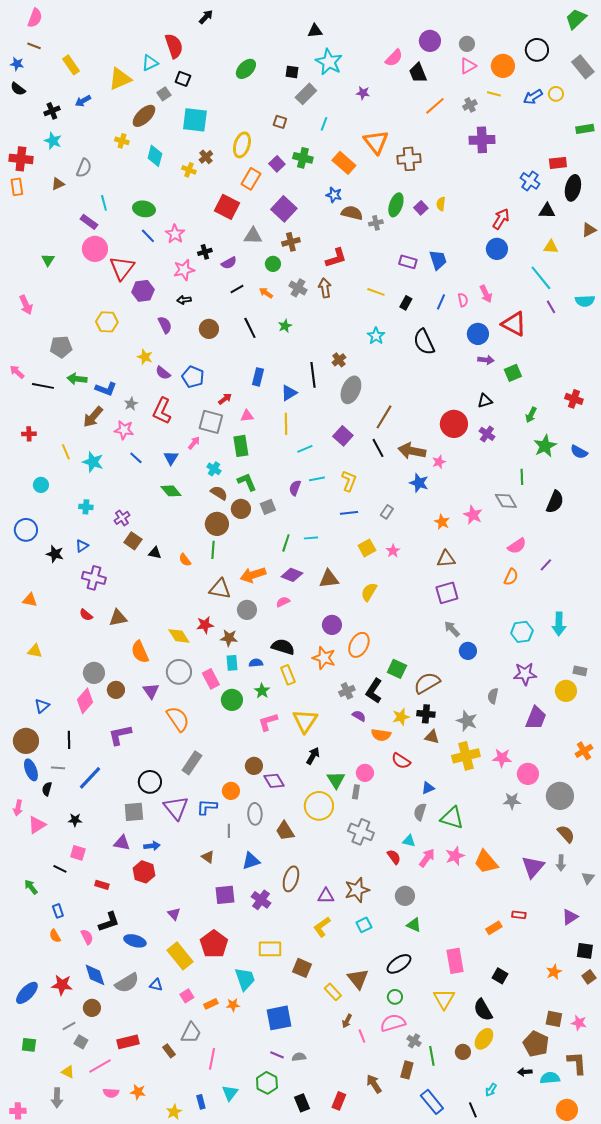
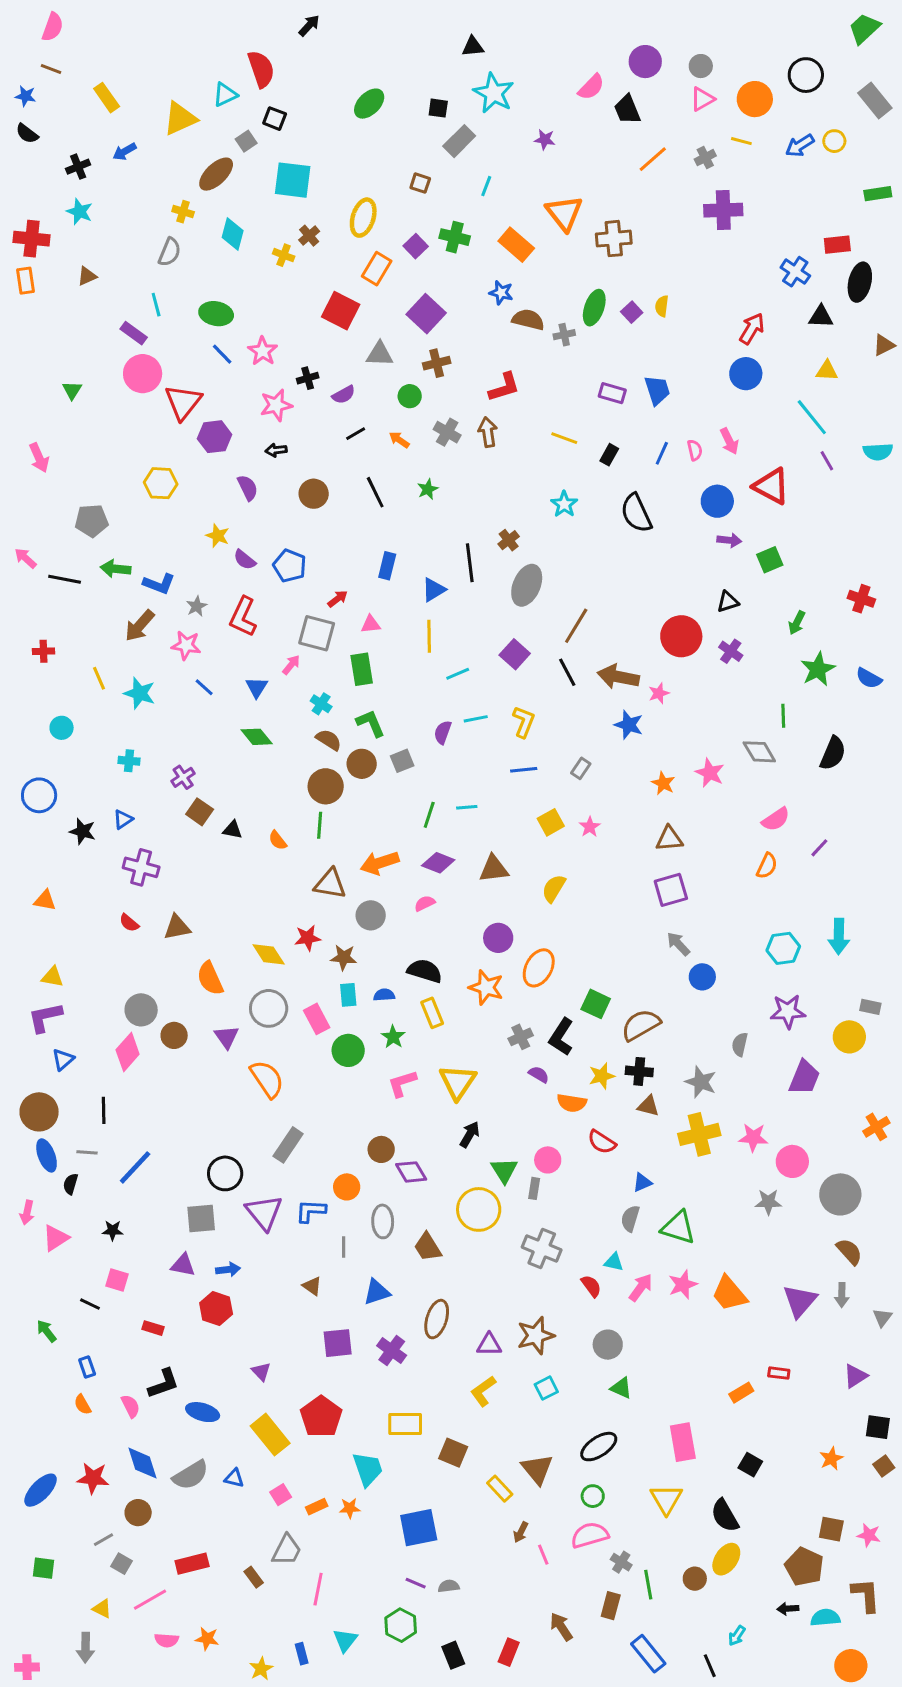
gray semicircle: (84, 168) -> (170, 252), moved
purple L-shape: (120, 735) -> (45, 1017), moved

